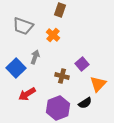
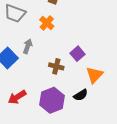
red arrow: (27, 94) -> (17, 97), moved

